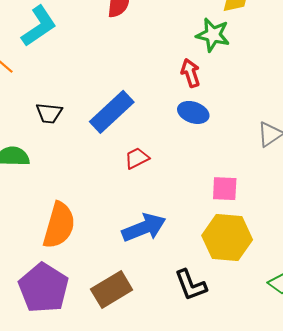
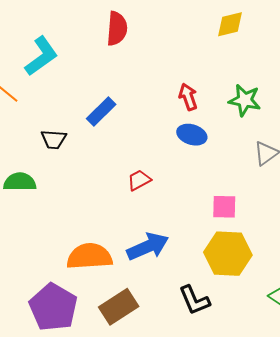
green star: (213, 35) -> (245, 100), moved
blue rectangle: (112, 112) -> (101, 112), moved, size x0.7
orange semicircle: (59, 225) -> (89, 256), moved, turned -108

